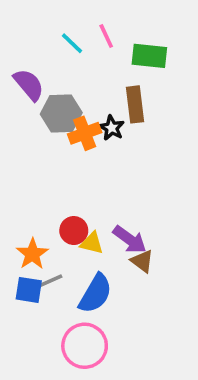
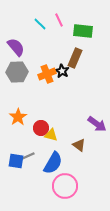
brown rectangle: (135, 104) -> (75, 58), turned 30
gray hexagon: (61, 113) -> (17, 72), moved
purple arrow: (130, 240) -> (97, 124), moved
orange star: (32, 254) -> (18, 117), moved
pink circle: (85, 346) -> (65, 186), moved

